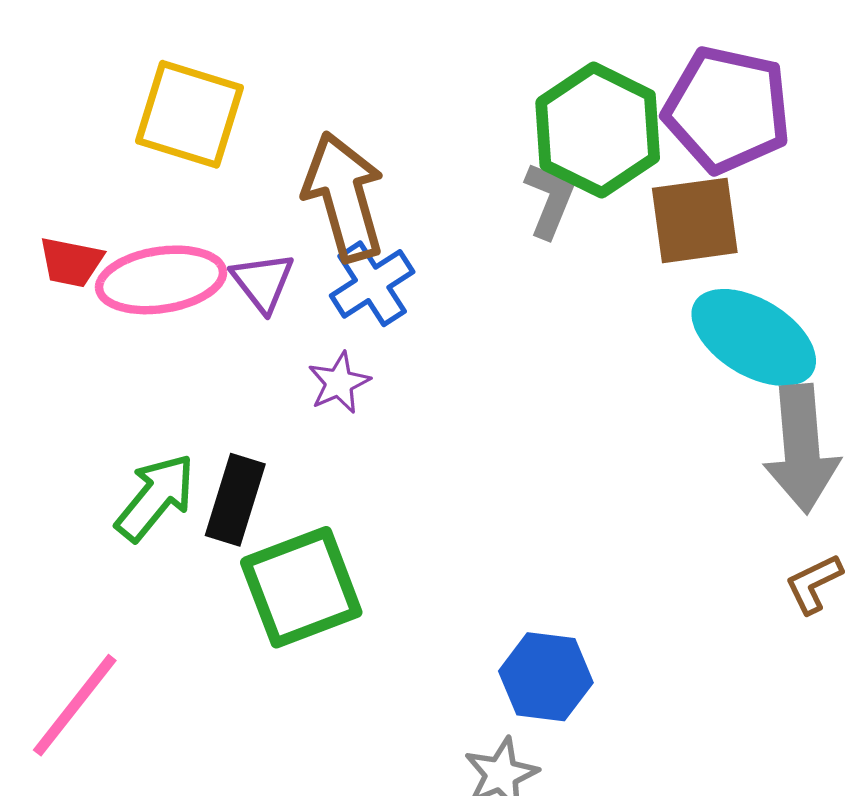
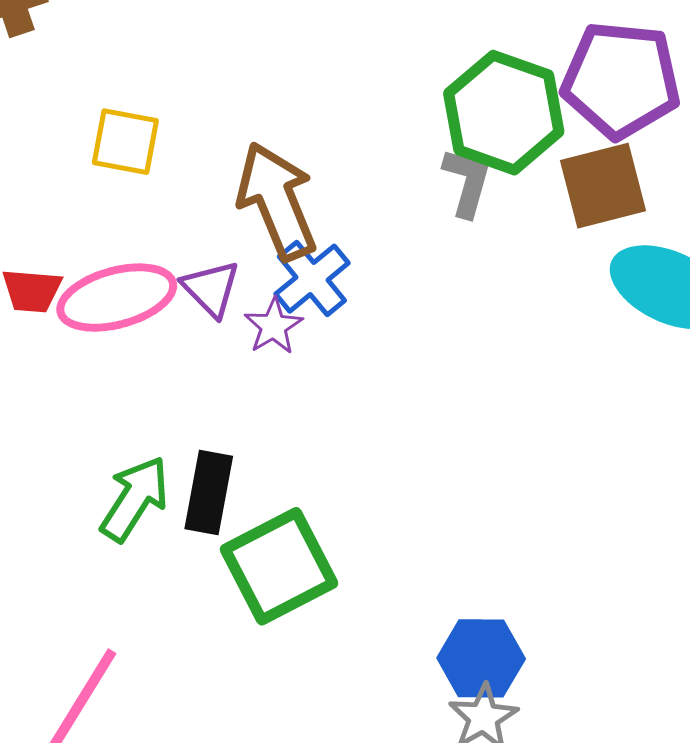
yellow square: (190, 114) -> (125, 142), size x0.7
purple star: (339, 383) -> (273, 326), moved
blue hexagon: (546, 677) -> (481, 658), moved

